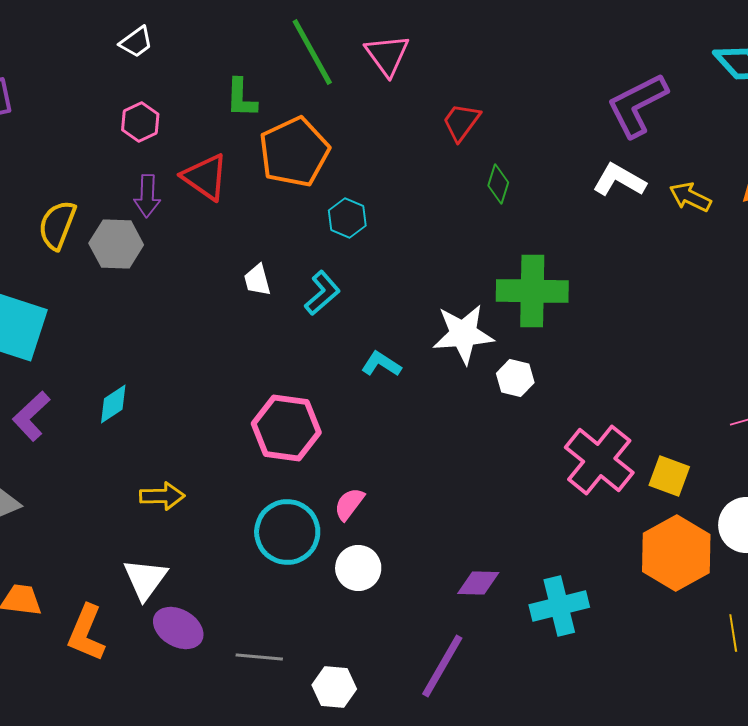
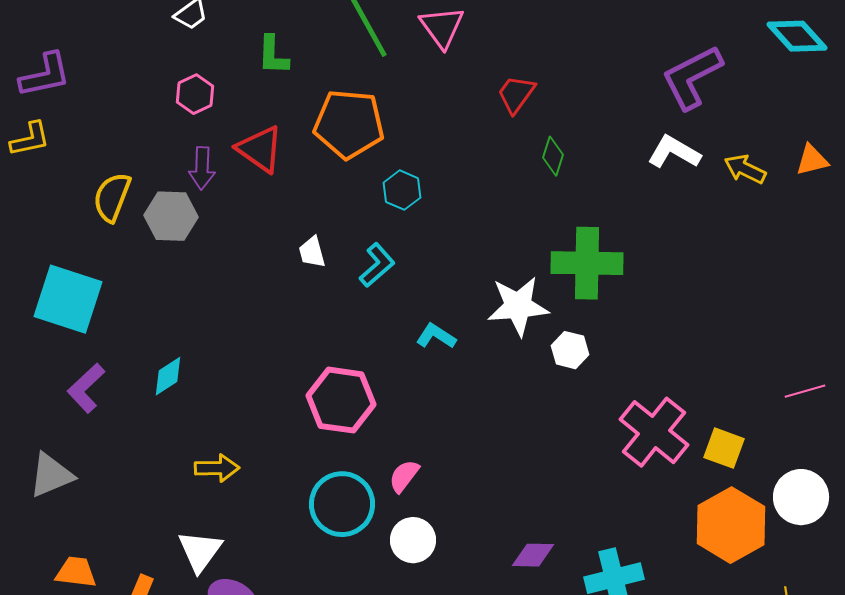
green L-shape: (241, 98) -> (273, 55), moved
orange pentagon: (294, 152) -> (349, 124), turned 30

